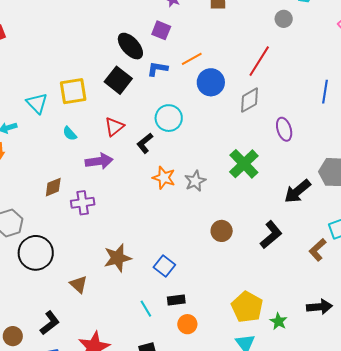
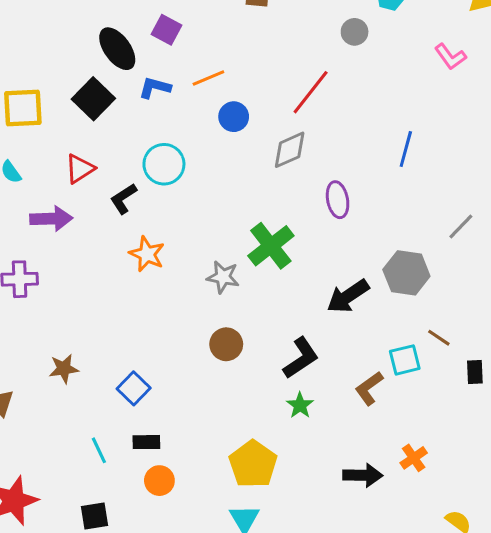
blue circle: (211, 82) -> (234, 117), size x0.7
gray star: (195, 181) -> (223, 277), moved, turned 30
brown star: (117, 258) -> (64, 369), size x0.7
green star: (278, 321) -> (300, 405), moved

